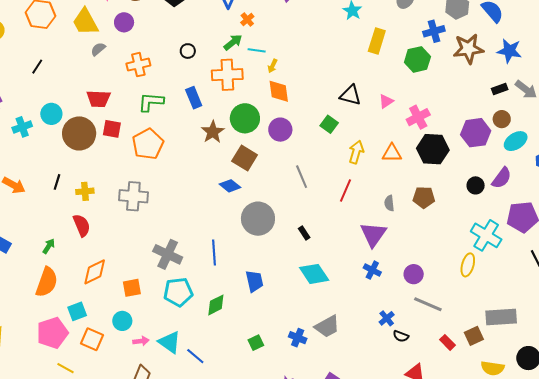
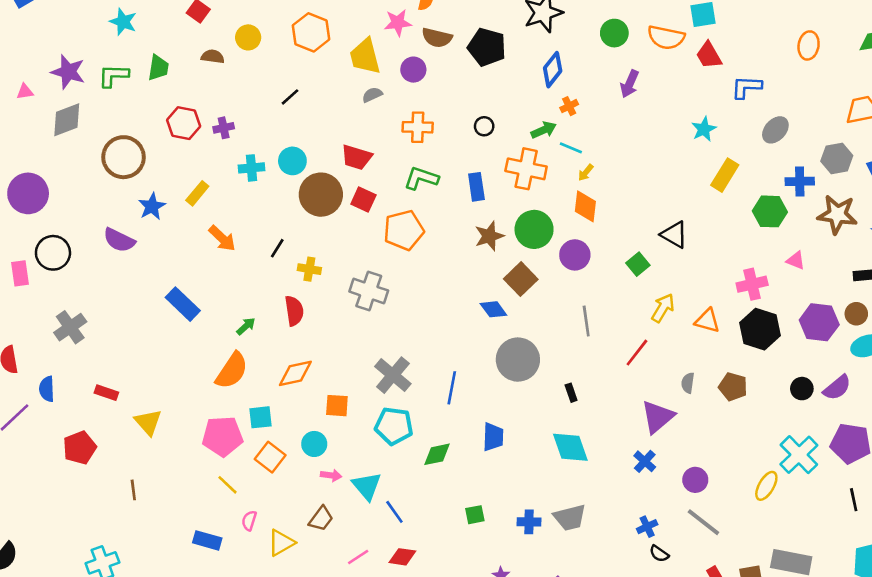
pink triangle: (386, 101) -> (796, 260), moved, turned 42
blue cross: (298, 338) -> (529, 522), turned -36

